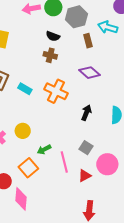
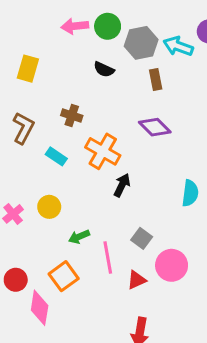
cyan arrow: (108, 27) -> (178, 46), moved
brown cross: (50, 55) -> (72, 115), moved
cyan rectangle: (25, 89) -> (56, 156), moved
black arrow: (86, 113) -> (122, 185), moved
orange square: (28, 168) -> (64, 276), moved

